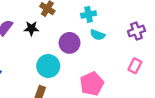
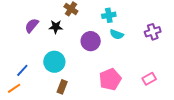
cyan circle: (48, 66) -> (54, 62), moved
pink rectangle: (135, 66) -> (149, 79), moved, turned 32

